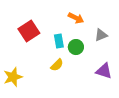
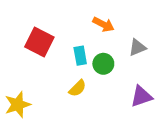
red square: (29, 31) -> (39, 42), turned -30
purple triangle: (104, 71) -> (141, 96), turned -36

